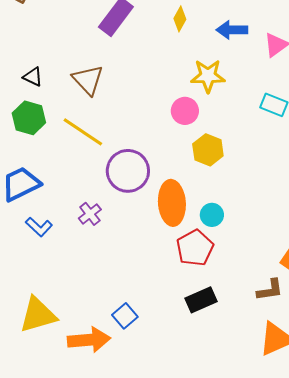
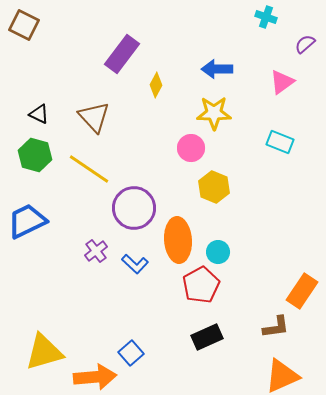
yellow diamond: (180, 19) -> (156, 85), moved
blue arrow: (232, 30) -> (217, 69), moved
blue L-shape: (39, 227) -> (135, 264), moved

